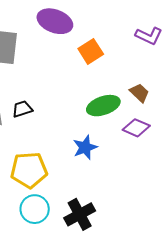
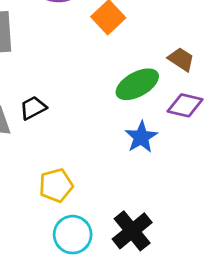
blue star: (85, 147) -> (141, 137), moved
yellow pentagon: (29, 170) -> (56, 185), size x0.7

